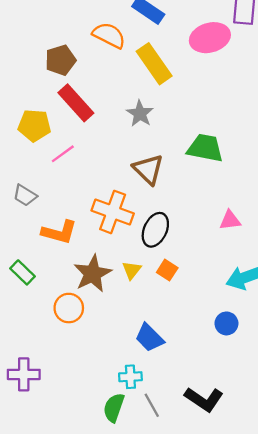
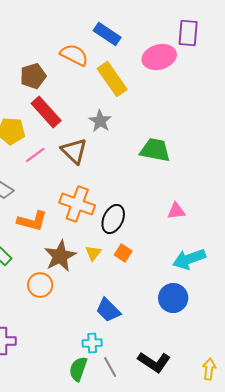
brown triangle: (148, 169) -> (74, 151), moved
blue circle: (226, 323) -> (173, 298), size x1.5

